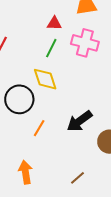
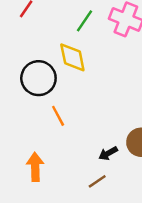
black arrow: (79, 121) -> (108, 153), moved, size x0.6
orange line: (39, 128) -> (58, 116), turned -66

